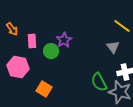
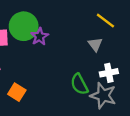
green circle: (51, 51) -> (24, 26), moved, size x1.6

